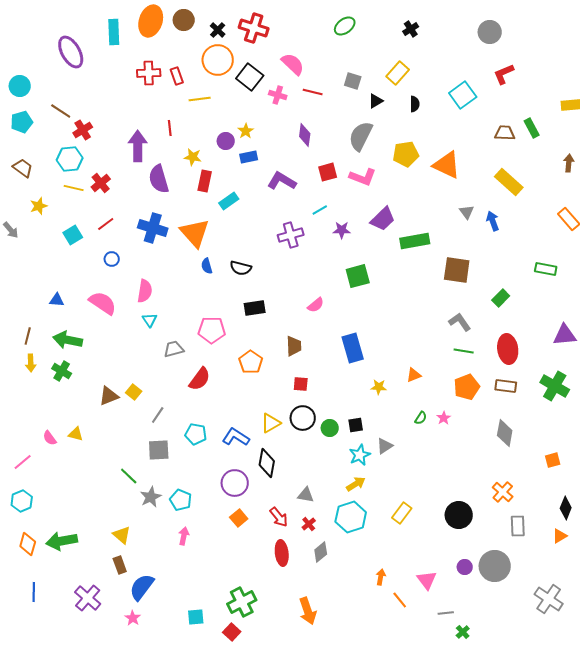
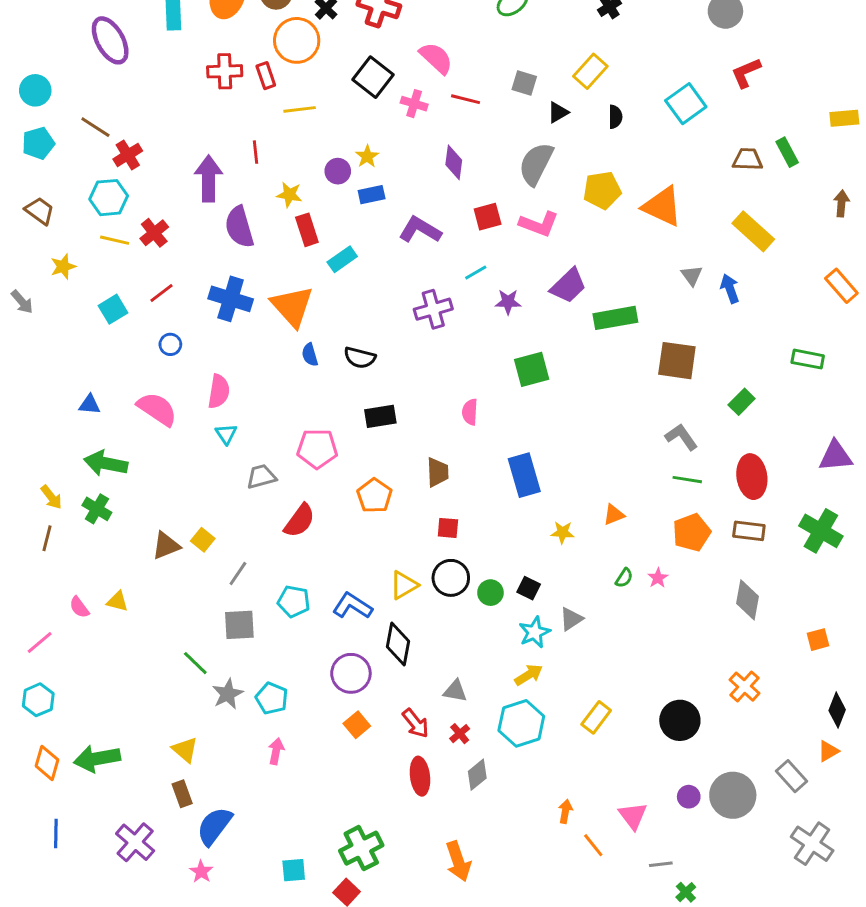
orange circle: (218, 60) -> (297, 40), moved
red rectangle: (205, 181) -> (307, 230), turned -30
pink semicircle: (316, 305) -> (470, 412), turned 132
brown line: (28, 336) -> (47, 538), moved
yellow arrow: (31, 363) -> (51, 497), turned -36
black square: (356, 425) -> (529, 588), turned 35
gray rectangle: (518, 526) -> (792, 776), moved, turned -40

